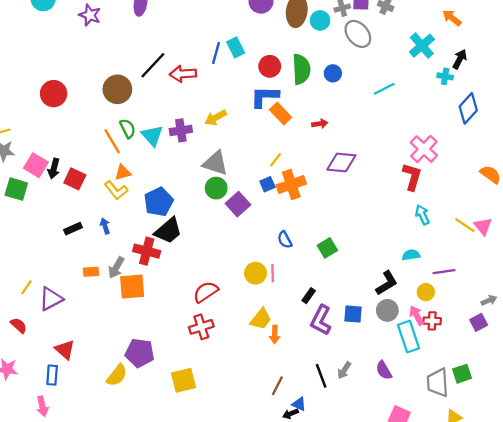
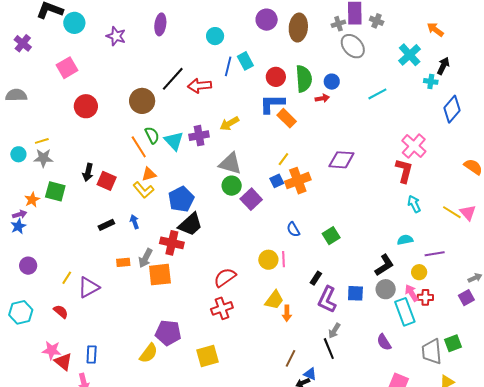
cyan circle: (320, 20) -> (215, 36), moved
red arrow: (320, 124) -> (322, 98), moved
pink square: (36, 165) -> (67, 68), moved, turned 30
red triangle: (65, 350) -> (63, 362), moved
gray arrow: (344, 370) -> (334, 331), moved

